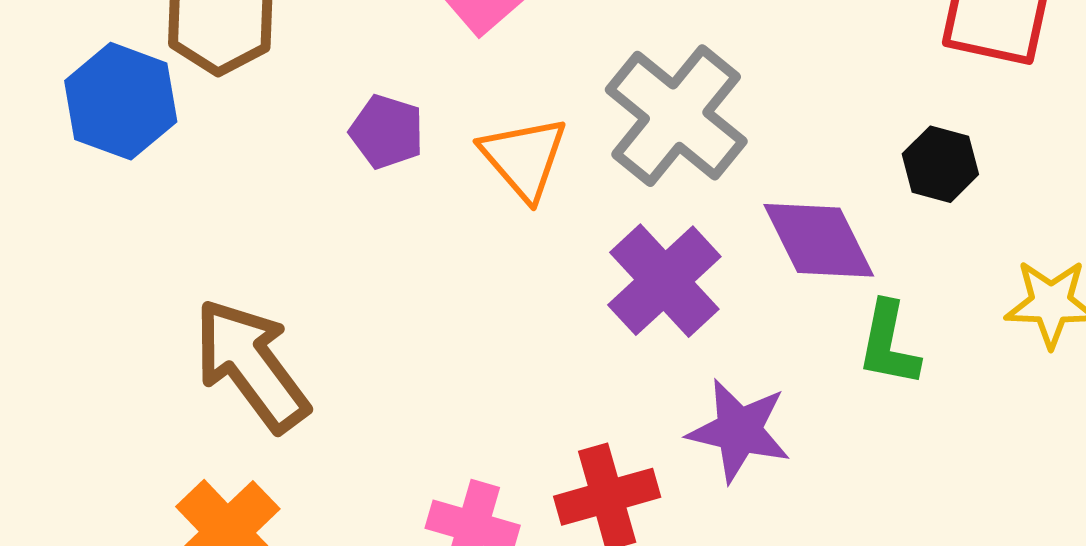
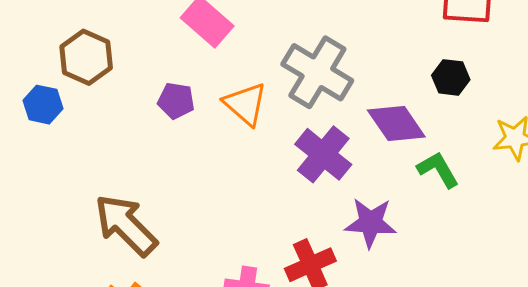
blue hexagon: (121, 101) -> (43, 105), size x0.7
green L-shape: (889, 344) -> (438, 170), turned 147

